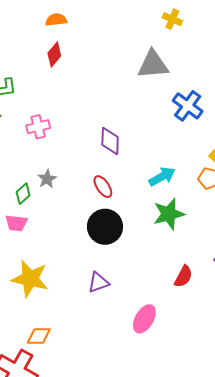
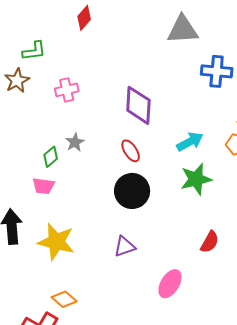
blue cross: (188, 106) -> (217, 71), turned -32
purple diamond: (110, 141) -> (138, 105), size x1.4
orange diamond: (39, 336) -> (64, 299), turned 40

